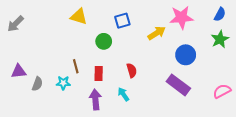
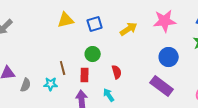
yellow triangle: (79, 16) -> (66, 20), turned -30
blue square: (122, 21) -> (95, 24), moved
yellow arrow: (157, 33) -> (129, 29), moved
green circle: (104, 41) -> (93, 54), moved

